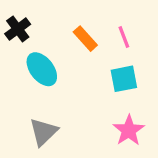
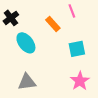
pink line: (124, 37) -> (72, 11), moved
gray triangle: (43, 132) -> (27, 82), turned 36

